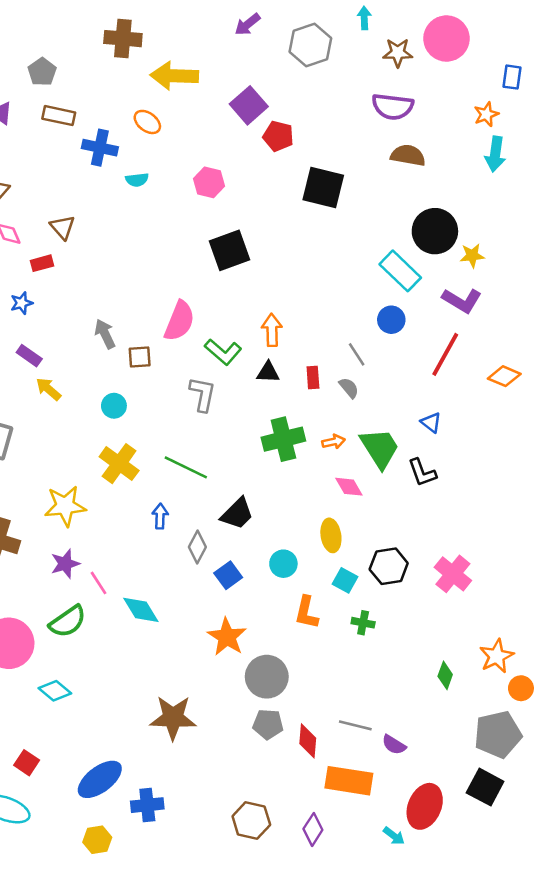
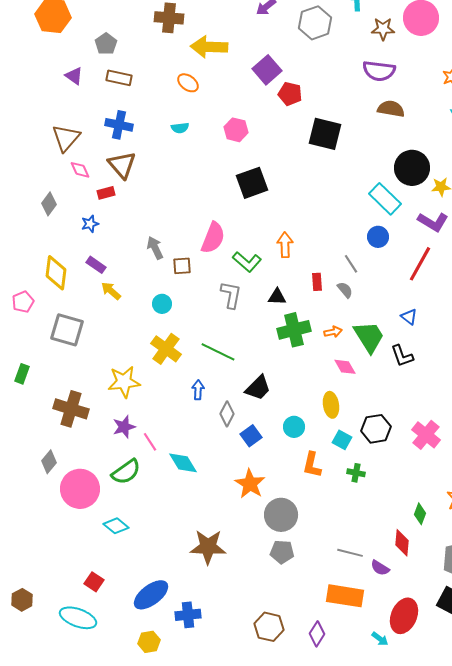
blue cross: (100, 148) -> (119, 125), moved
brown triangle: (63, 227) -> (122, 165), size x1.4
black triangle: (268, 372) -> (277, 297), moved
red diamond: (308, 741) -> (402, 543), moved

